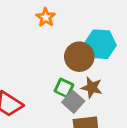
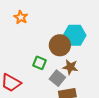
orange star: (46, 17) -> (21, 17), moved
green square: (64, 88) -> (40, 63), moved

